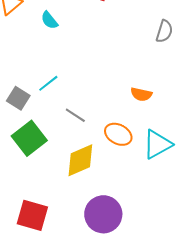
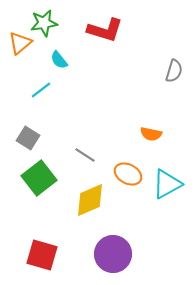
cyan line: (48, 83) -> (41, 90), moved

